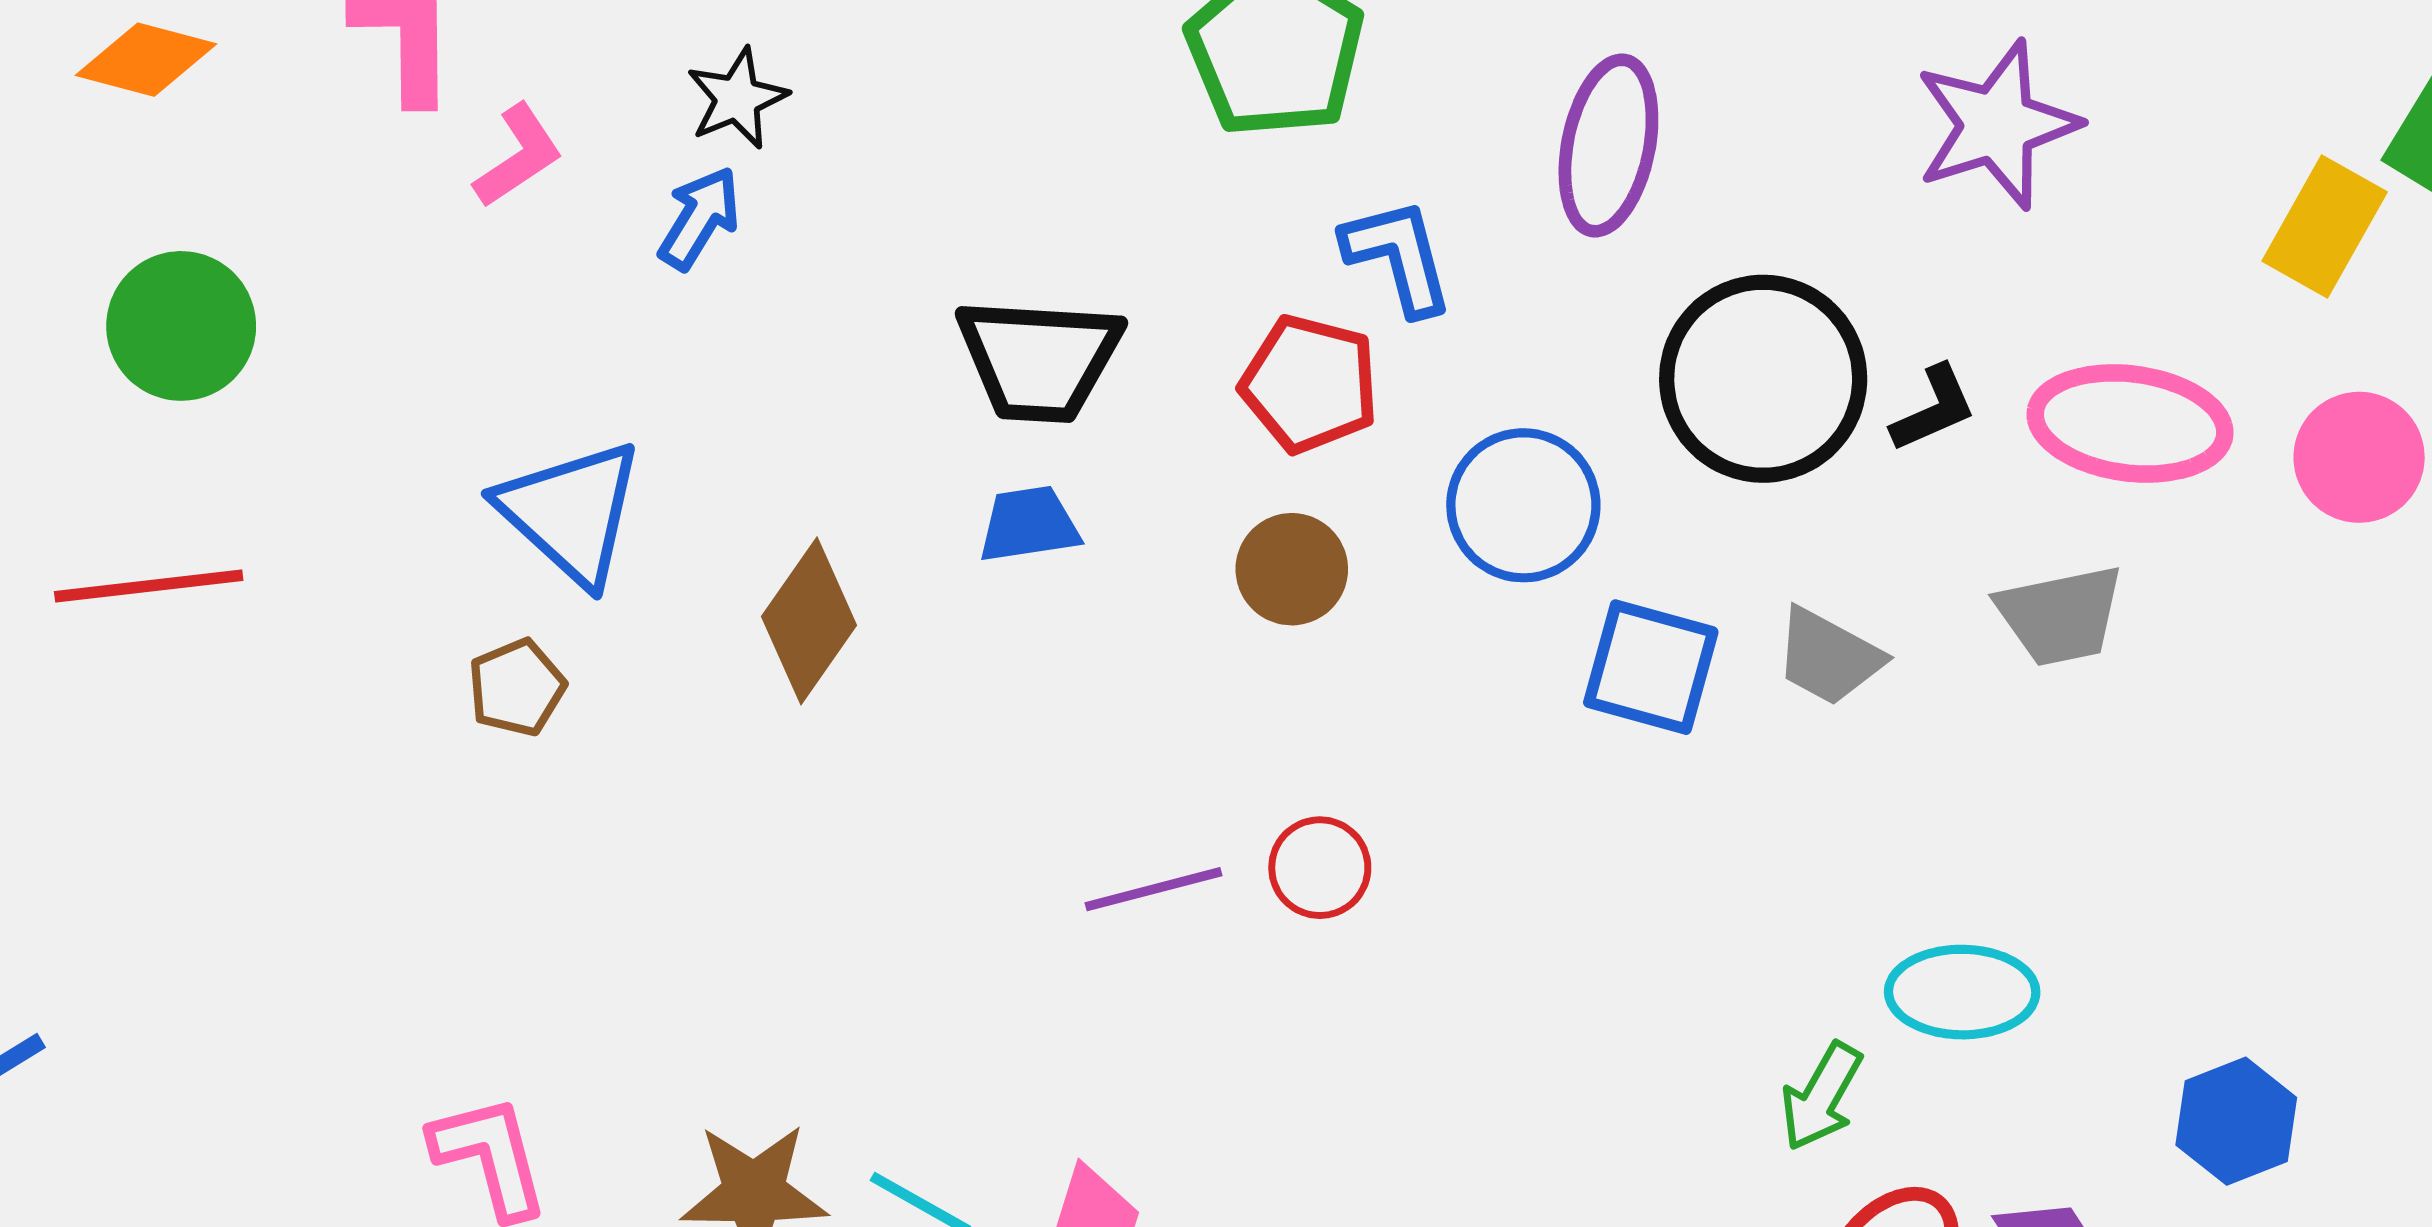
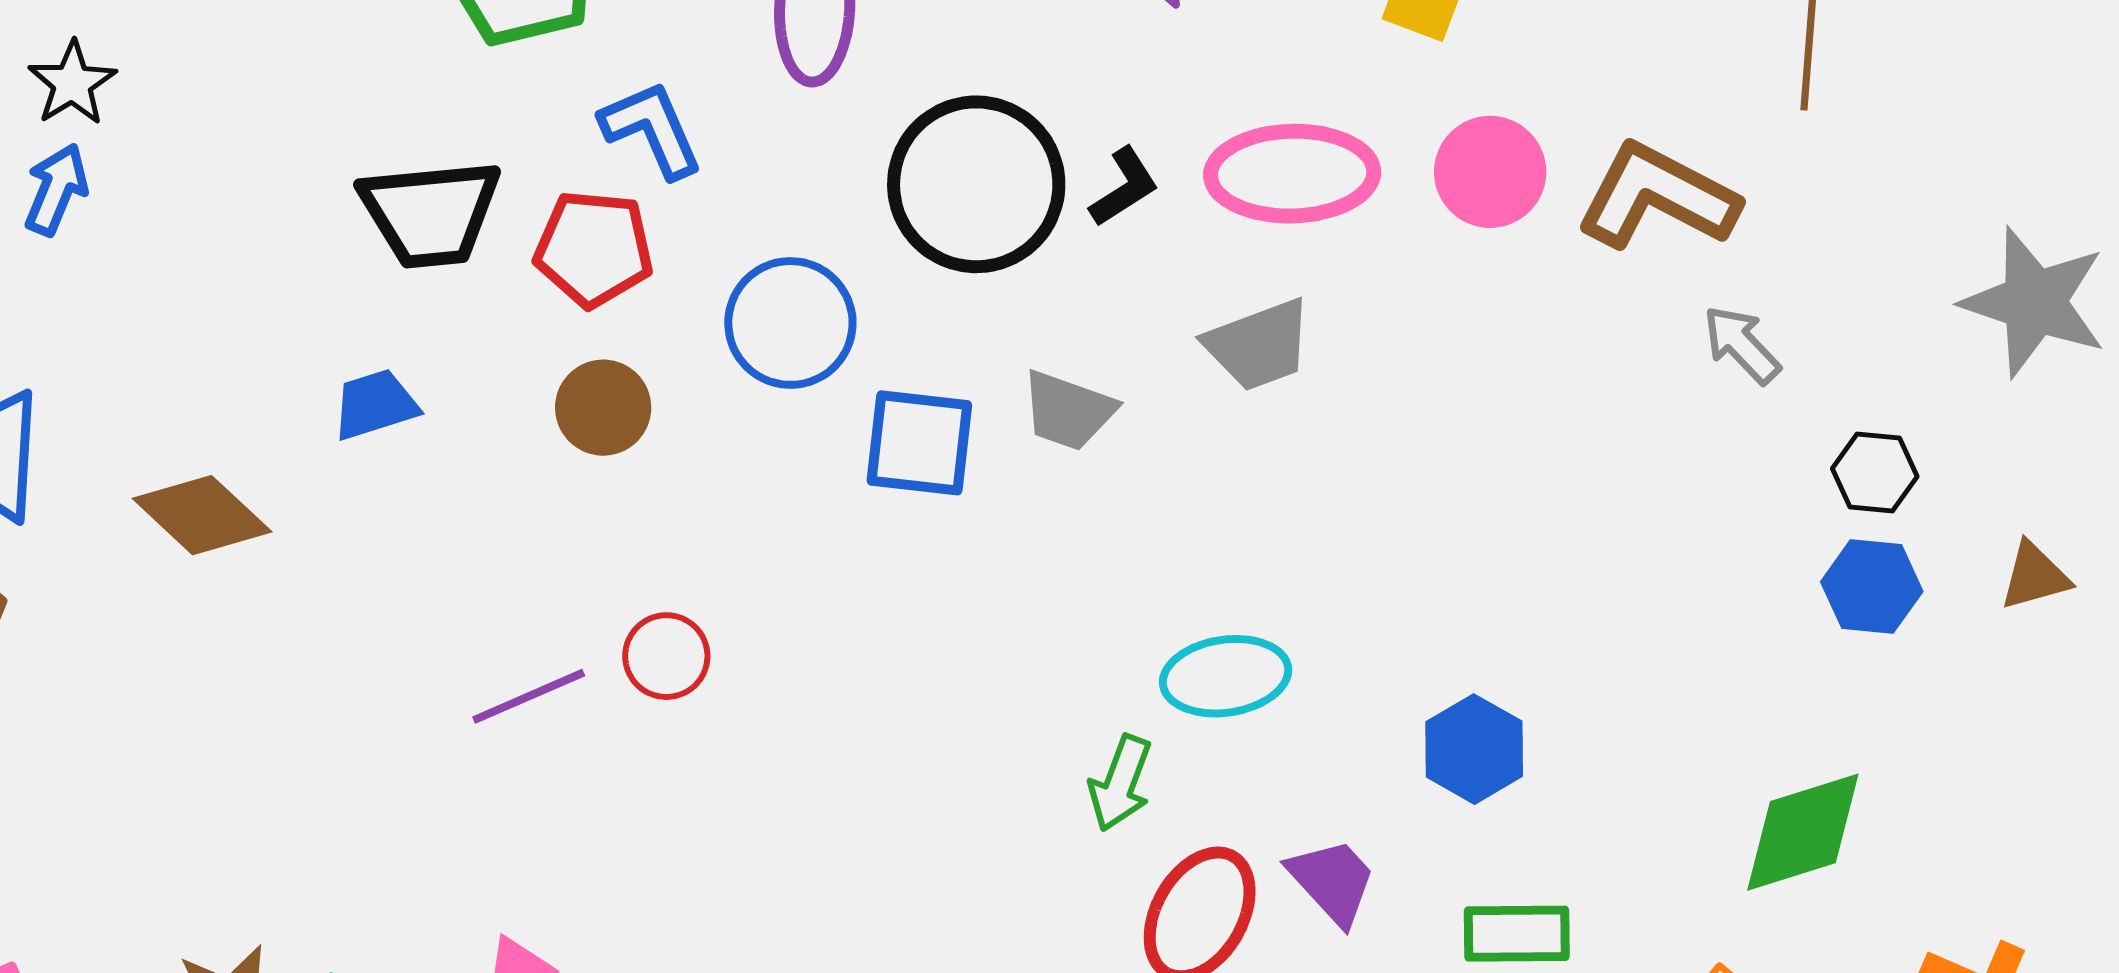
black trapezoid: (1039, 359) -> (430, 213), moved
brown diamond: (809, 621) -> (202, 515), turned -73

